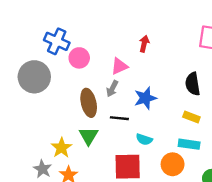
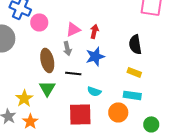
red arrow: (144, 44) -> (94, 31), moved
gray arrow: (112, 89) -> (67, 48), turned -40

